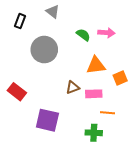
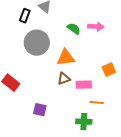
black rectangle: (20, 21) -> (25, 16), moved
orange triangle: (96, 65) -> (66, 58), moved
purple square: (47, 120) -> (40, 110), size x0.6

